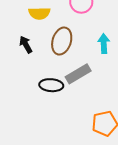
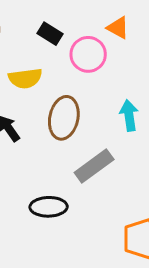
black ellipse: (51, 85) -> (49, 207), moved

